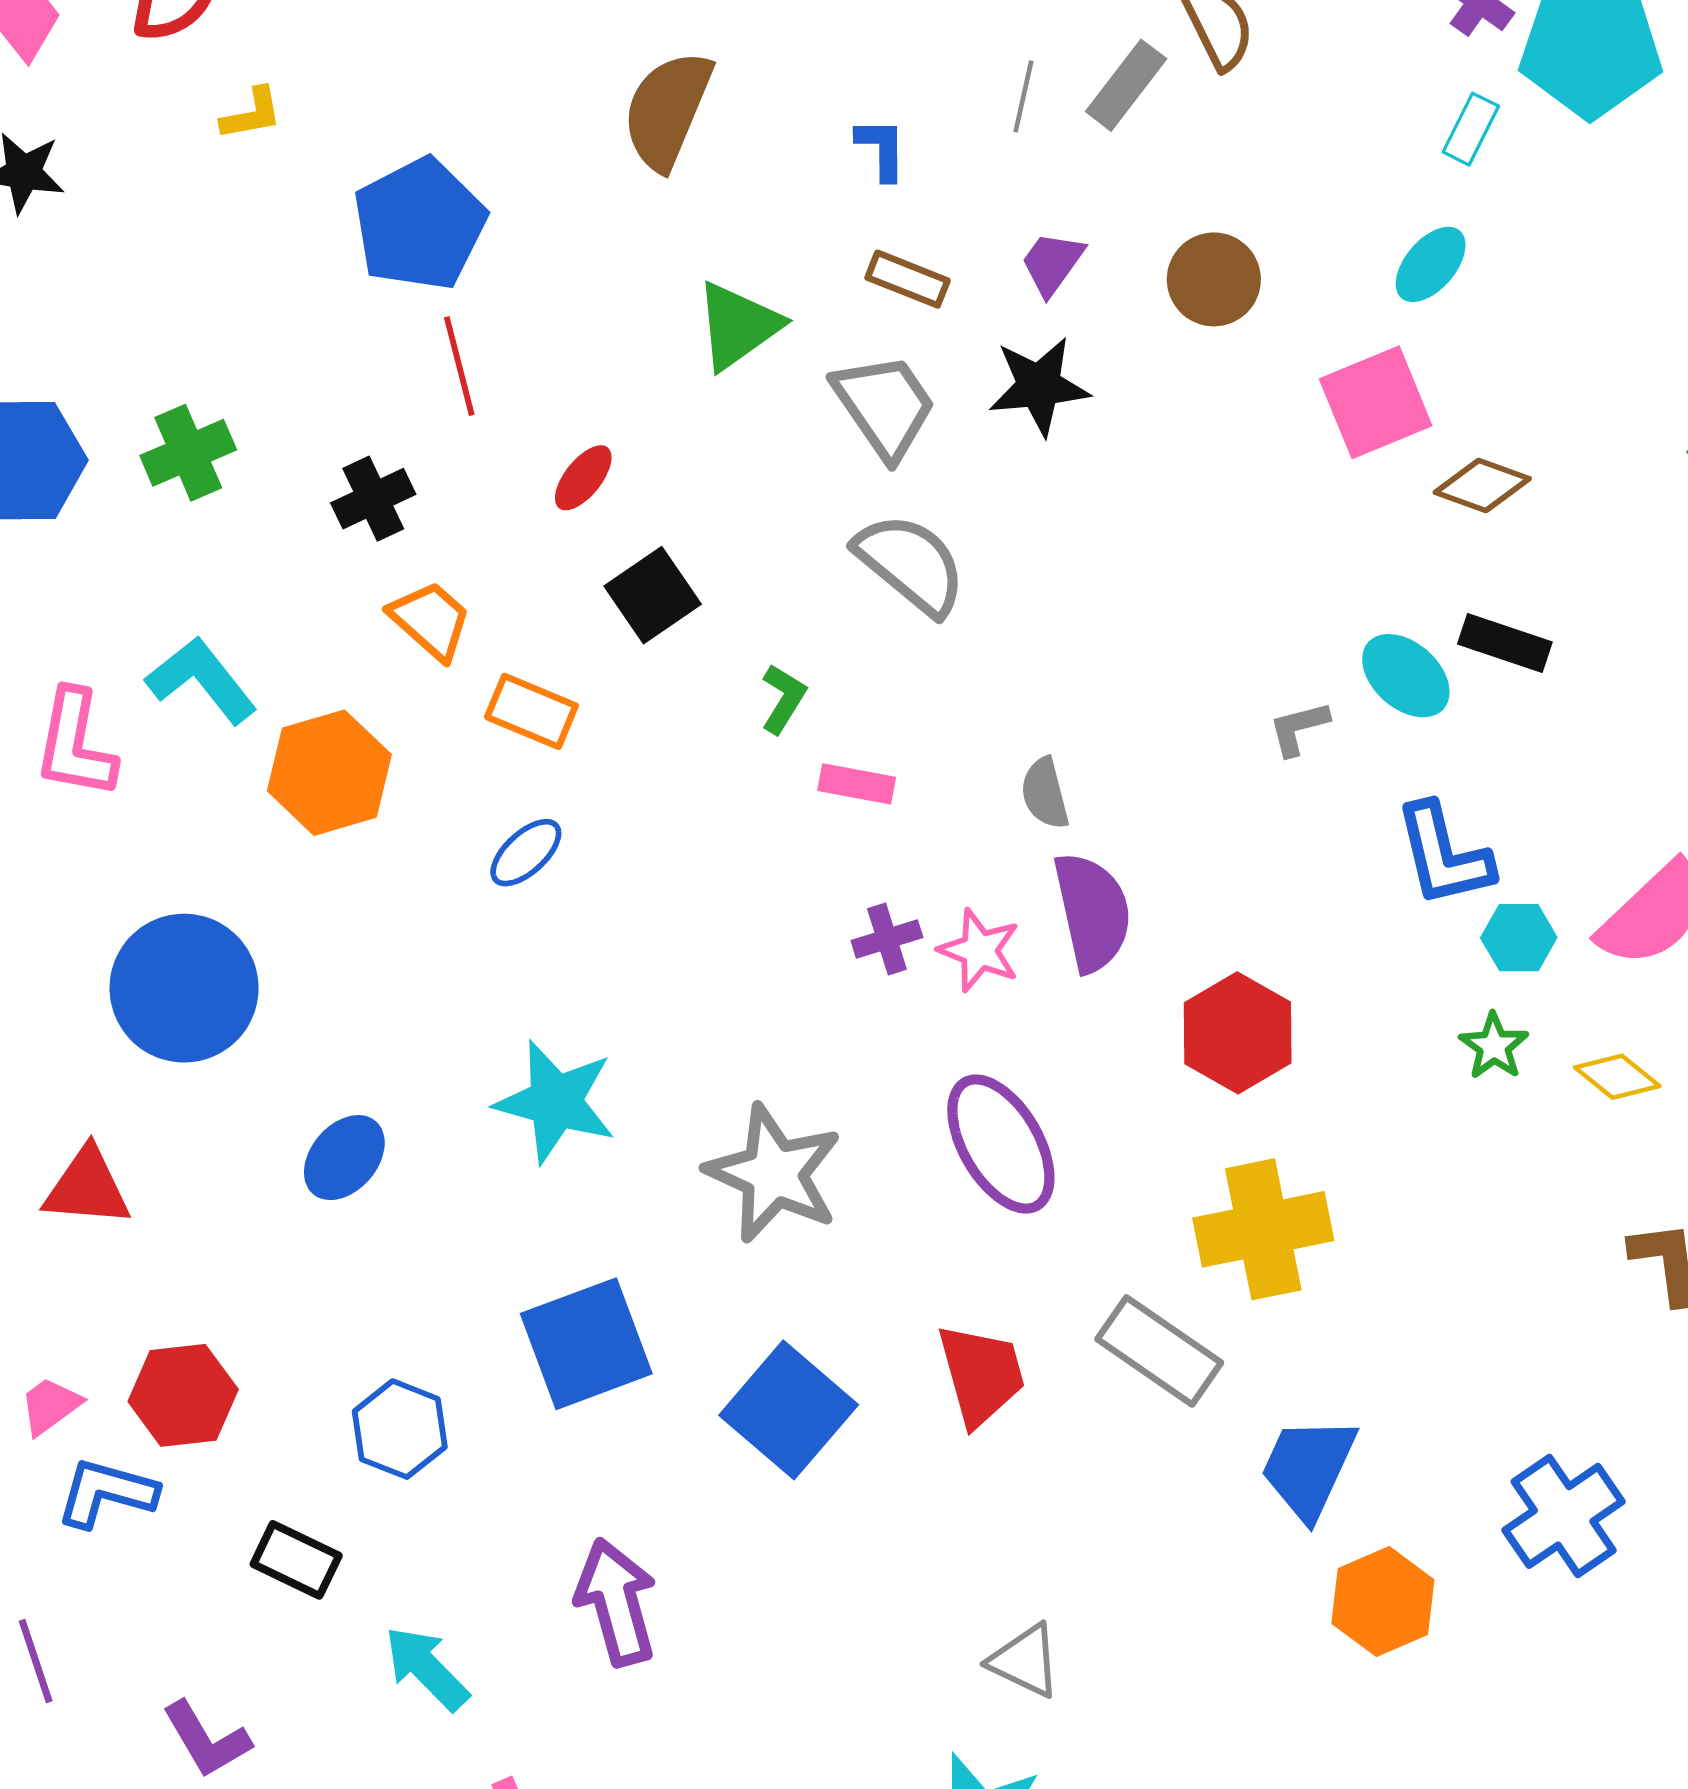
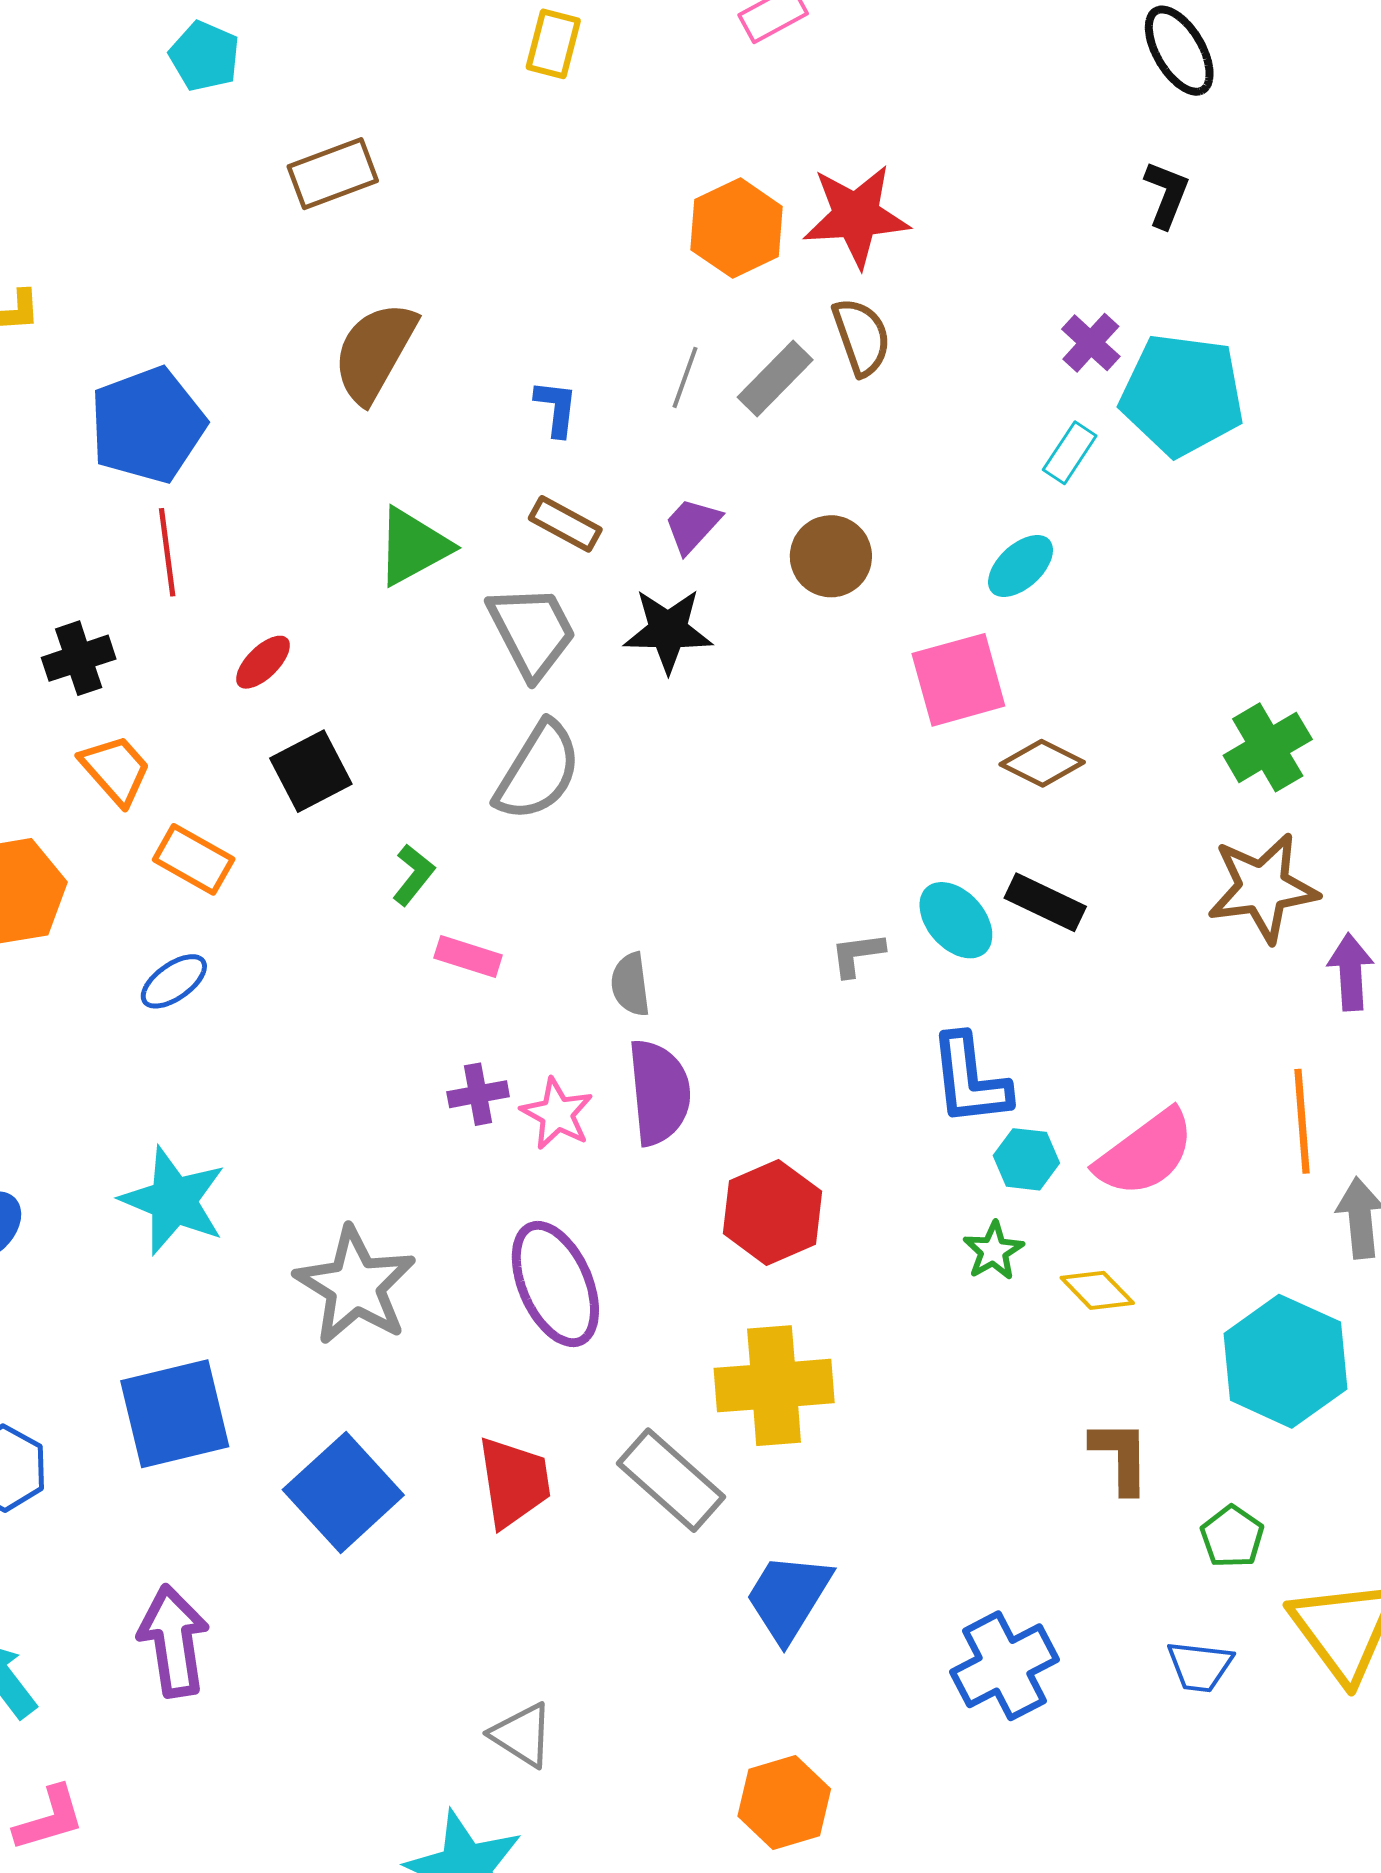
gray semicircle: (911, 564) -> (538, 771), turned 75
orange hexagon: (1383, 1602) -> (784, 1803), moved

